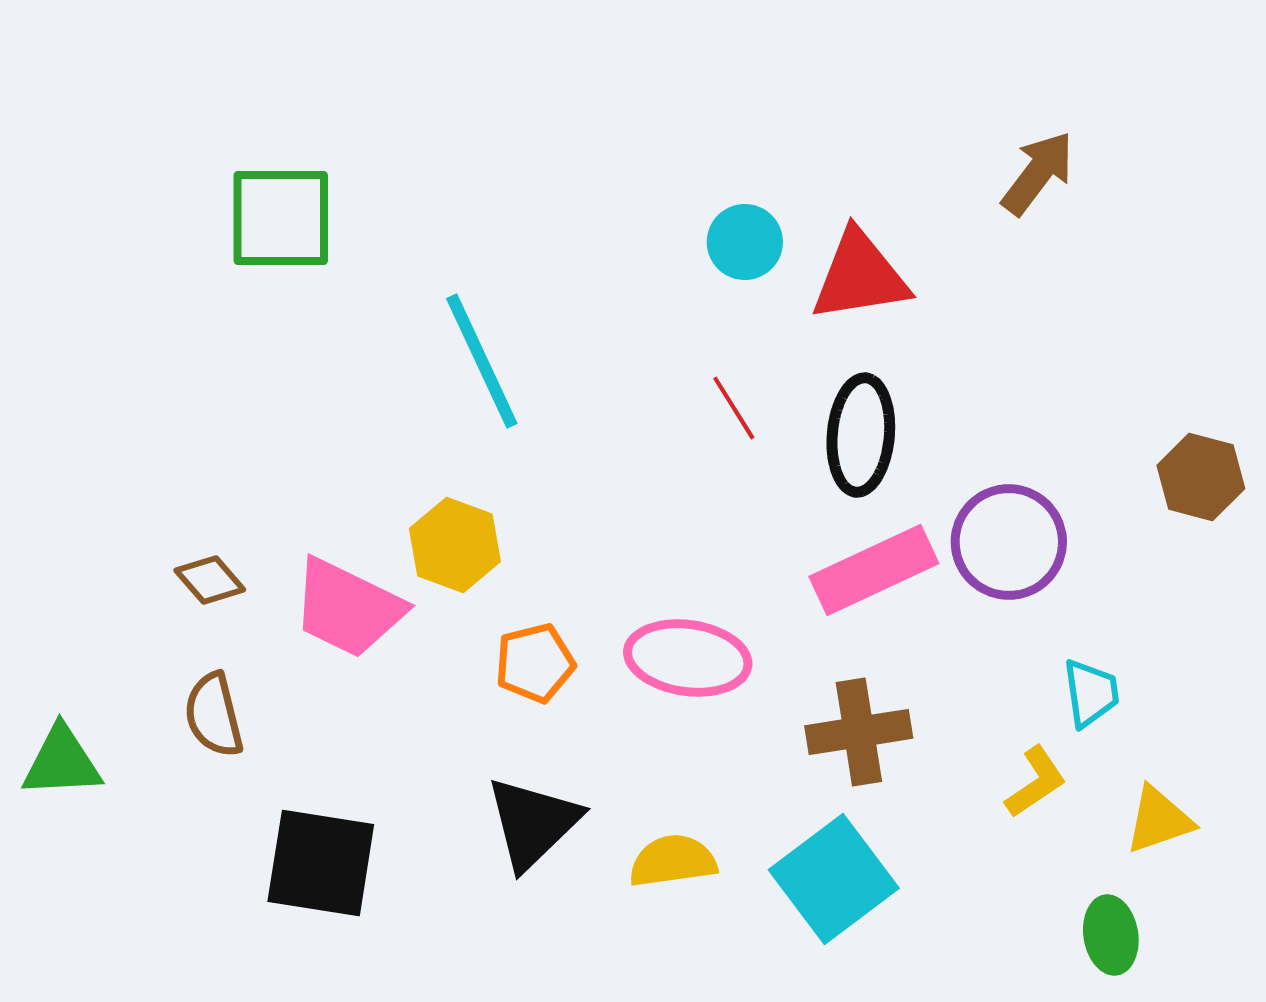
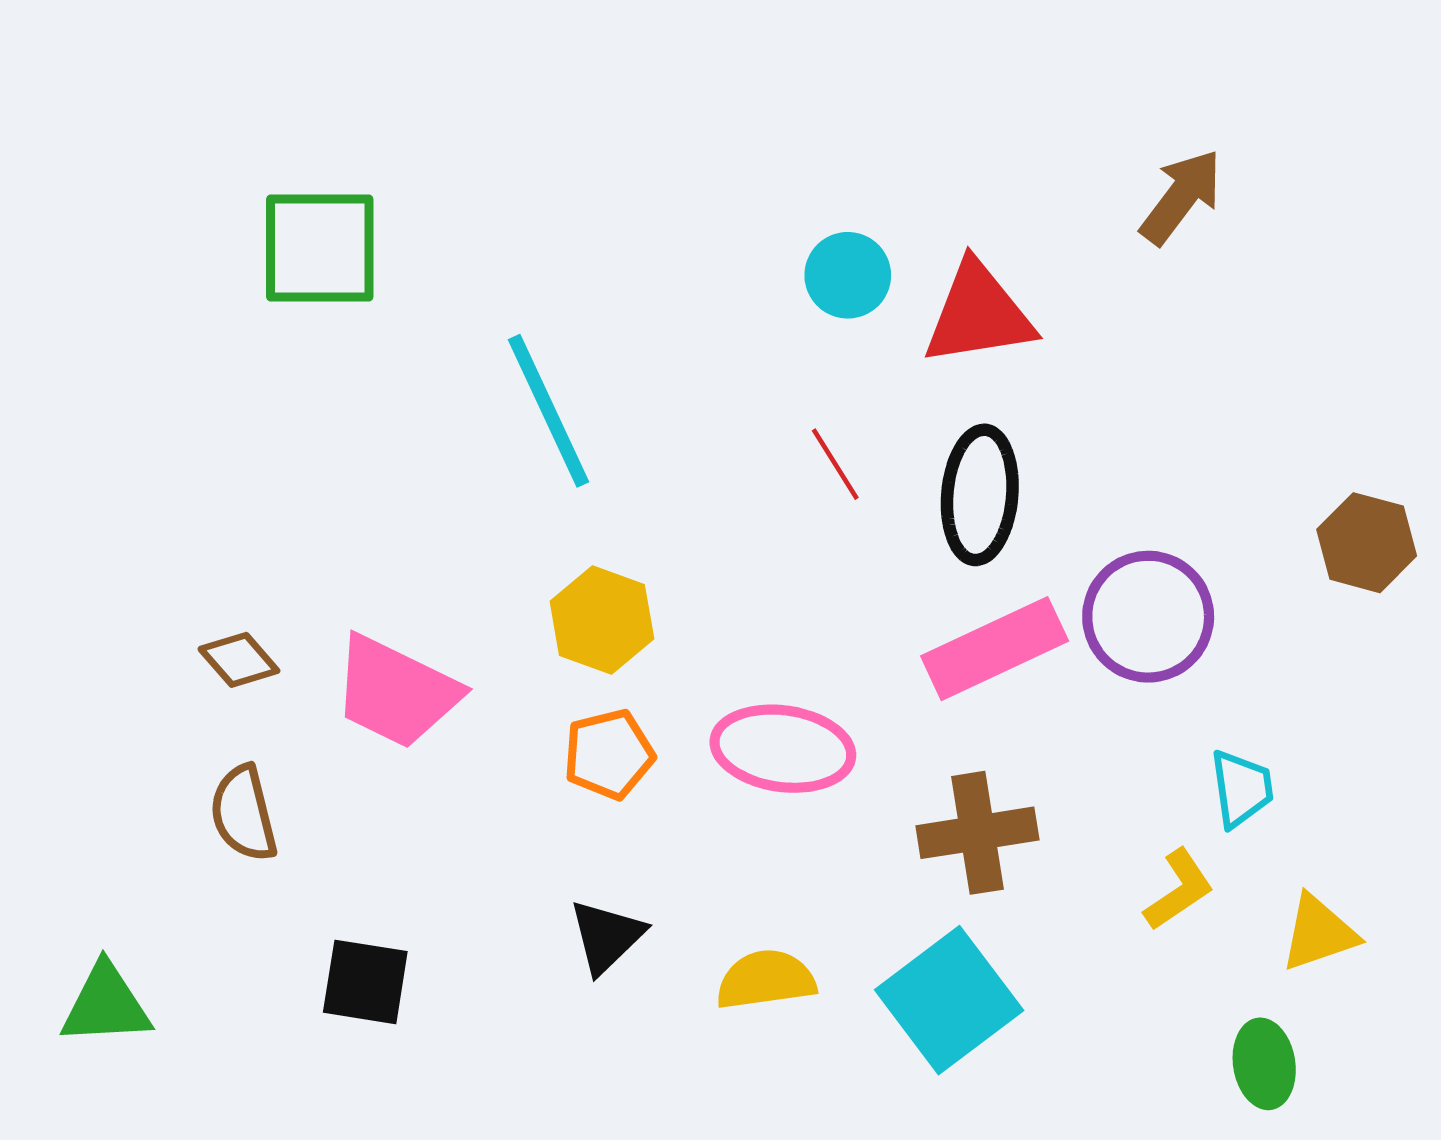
yellow hexagon: (455, 545) -> (602, 620), moved
green triangle: (62, 762) -> (106, 1005), moved
black triangle: (533, 823) -> (607, 936), size x0.7
black square: (321, 863) -> (365, 982), size x0.7

